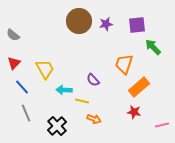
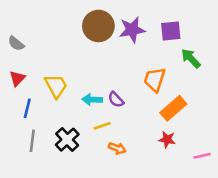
purple star: (106, 24) -> (132, 30), size x1.5
blue line: (22, 87) -> (27, 108), turned 56
cyan arrow: (64, 90) -> (92, 100), moved
yellow line: (82, 101) -> (102, 126), turned -32
gray line: (26, 113) -> (32, 141), turned 30
black cross: (57, 126) -> (67, 140), moved

